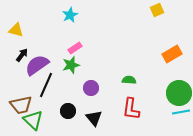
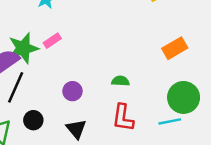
green star: (71, 65) -> (23, 48), moved, size x1.4
black circle: (68, 111) -> (33, 120), moved
cyan line: (181, 112) -> (170, 121), moved

